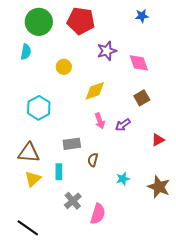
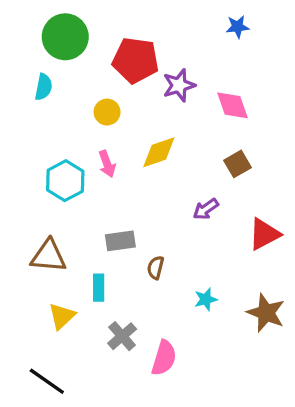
red pentagon: (81, 21) -> (135, 60), moved
pink arrow: (100, 121) -> (107, 164), moved
red triangle: (158, 140) -> (264, 234), size x1.5
yellow triangle: (33, 179) -> (62, 316), moved

